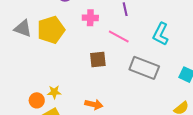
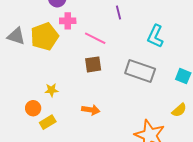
pink cross: (90, 18) -> (68, 21), moved
pink line: (119, 36) -> (95, 38), moved
yellow star: (54, 92) -> (51, 90), moved

